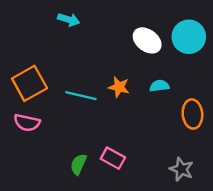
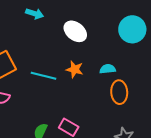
white ellipse: (147, 40) -> (75, 31), moved
orange ellipse: (192, 114) -> (119, 92), moved

